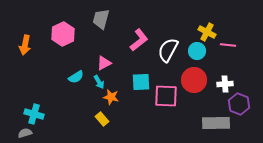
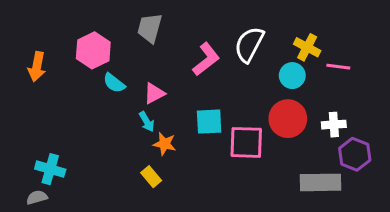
white semicircle: (168, 50) -> (249, 44), moved
cyan semicircle: (76, 77) -> (114, 83), moved, turned 70

